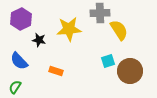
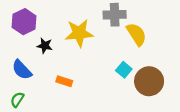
cyan square: (108, 61) -> (124, 70), turned -32

